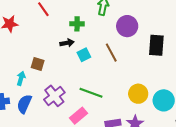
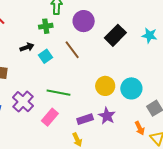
green cross: (77, 24) -> (46, 26), moved
black rectangle: (156, 45) -> (115, 35), turned 50

